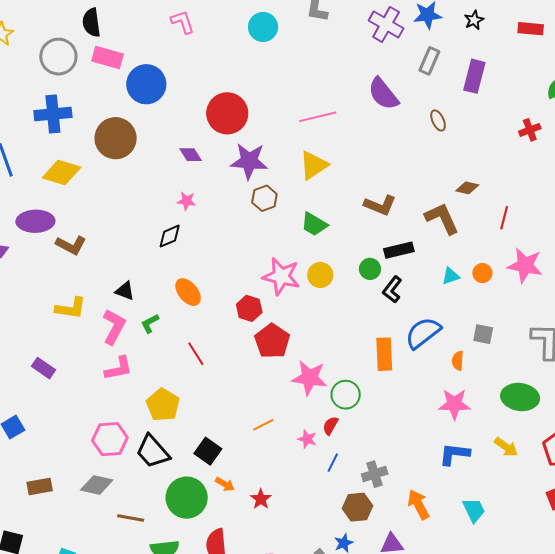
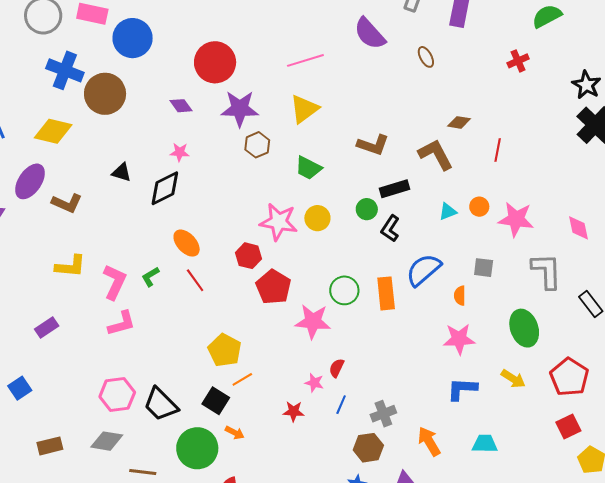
blue cross: (53, 114) -> (65, 70), moved, turned 30
purple ellipse: (35, 221) -> (30, 181), turned -51
black diamond: (170, 236) -> (165, 188), size x1.4
pink star: (525, 265) -> (516, 219), moved
black triangle: (125, 291) -> (122, 172), moved
red line: (196, 354) -> (195, 280), moved
purple rectangle: (43, 368) -> (47, 327), turned -65
green circle: (346, 395) -> (344, 290), moved
green ellipse: (520, 397) -> (524, 328), turned 66
yellow pentagon: (163, 405) -> (225, 350), moved
orange line: (263, 425) -> (242, 379), moved
red star: (261, 499) -> (294, 411), moved, turned -30
cyan trapezoid: (474, 510) -> (485, 444), turned -60

